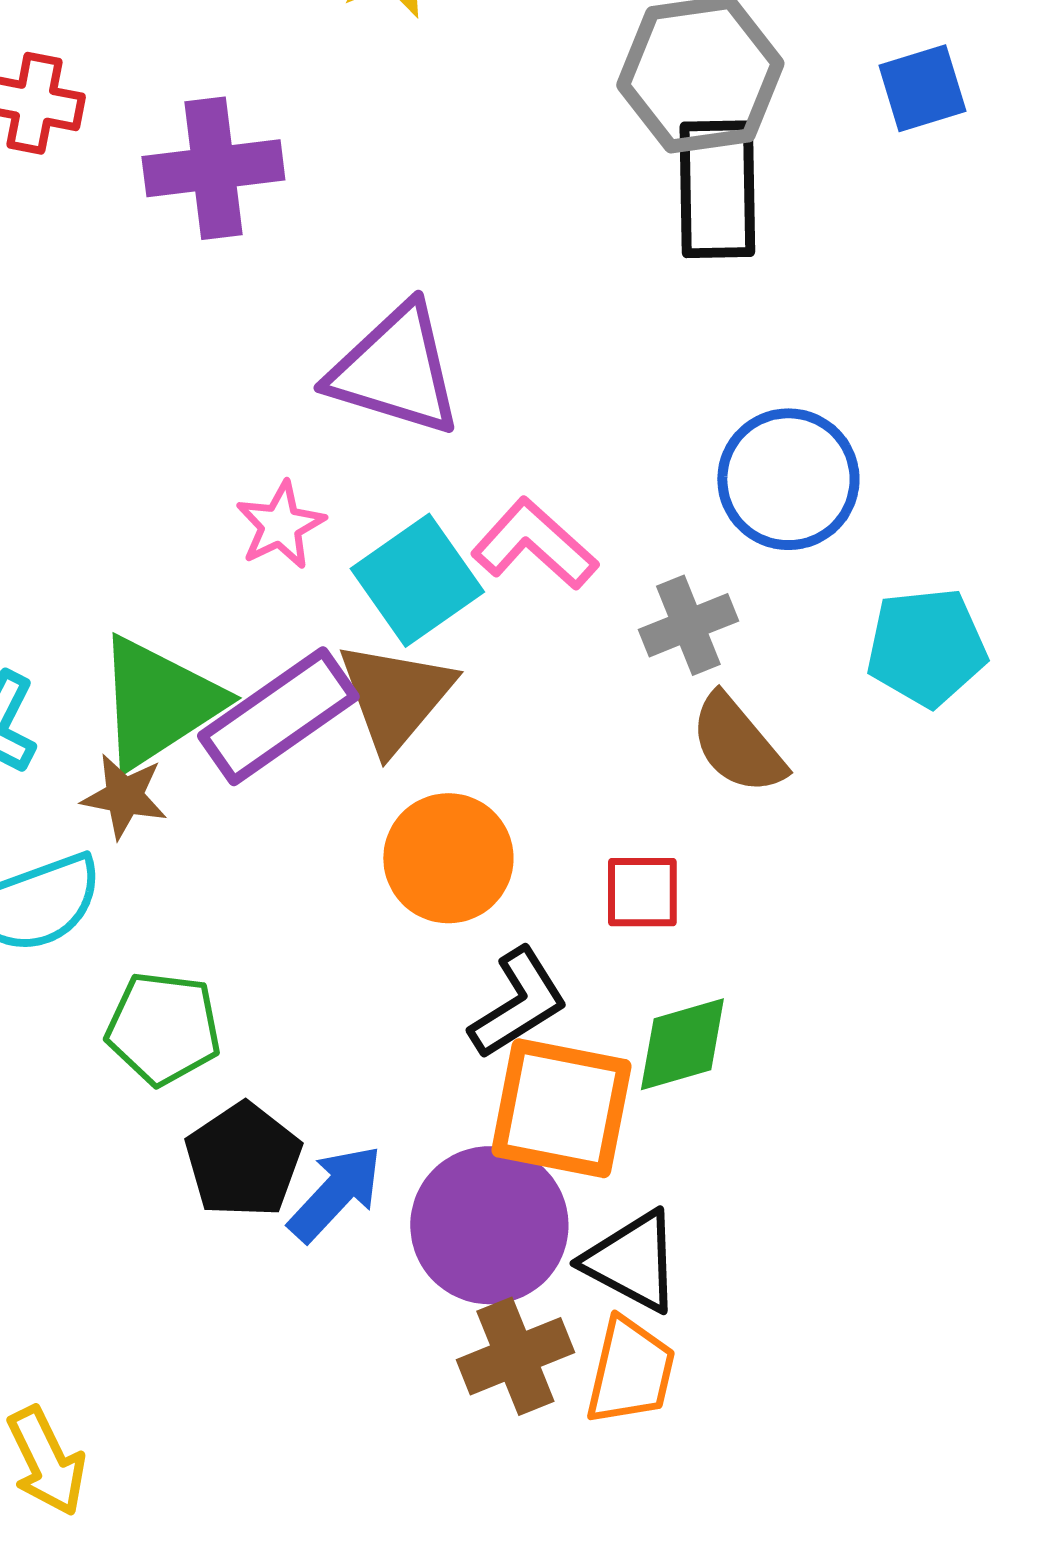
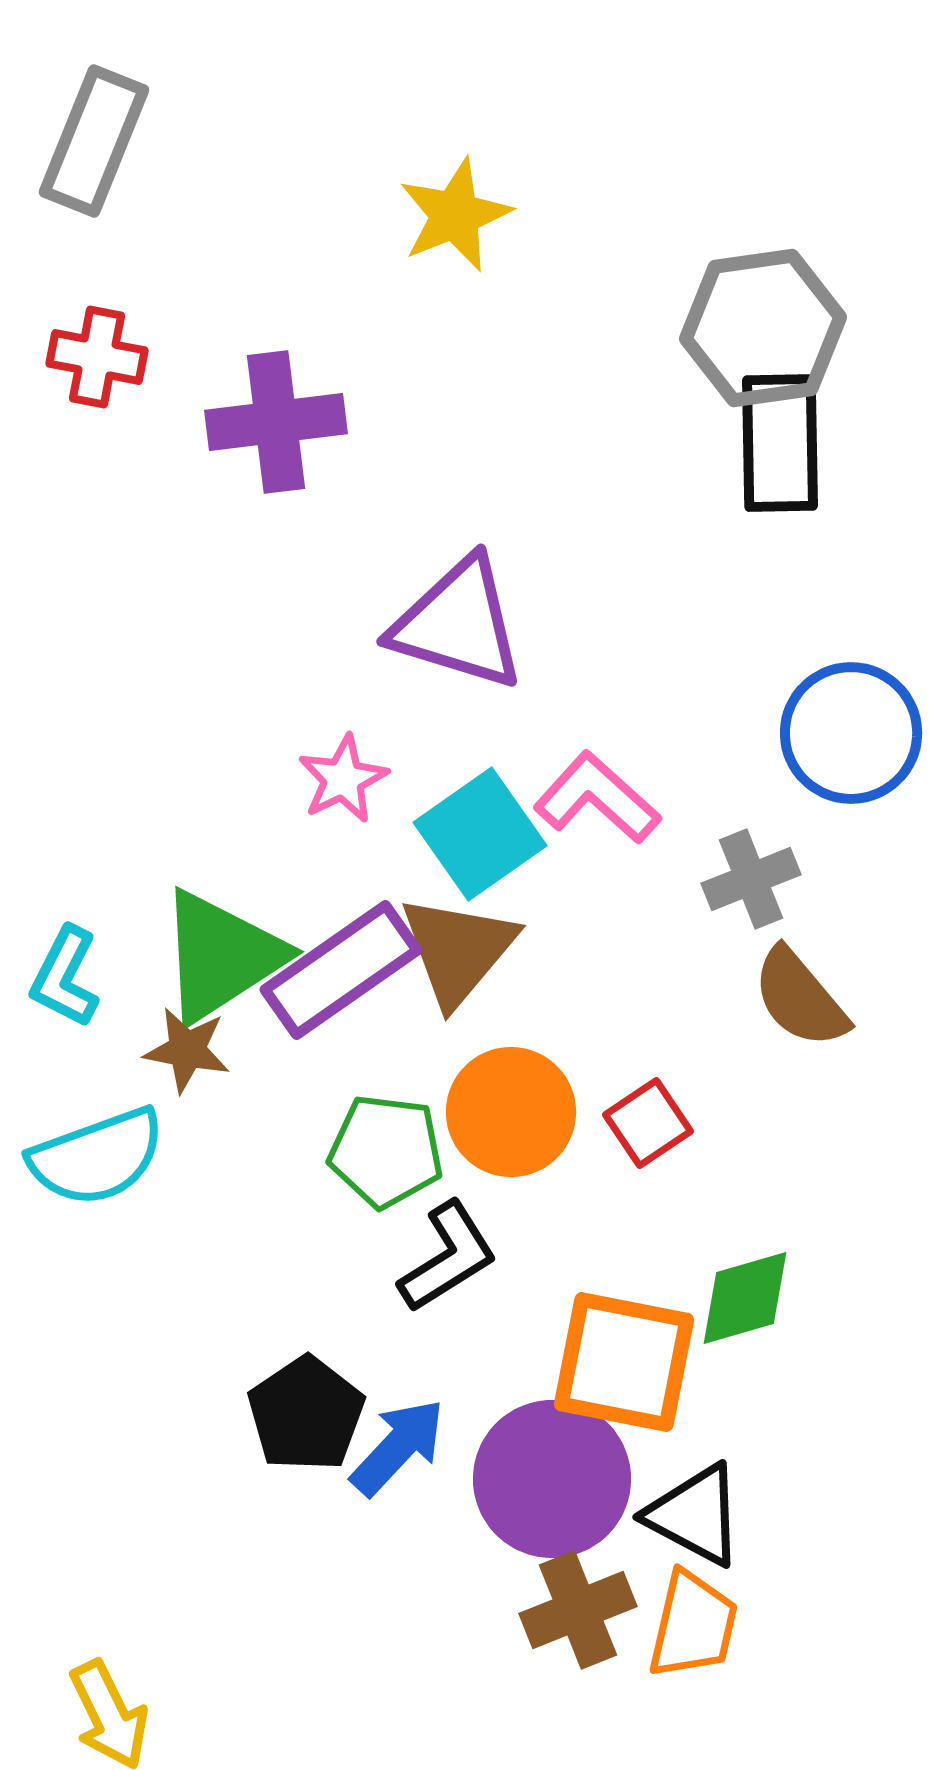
red square: (642, 892) -> (648, 1123), moved, turned -34
black L-shape: (518, 1003) -> (448, 1257), moved
green pentagon: (163, 1028) -> (386, 1151), moved

